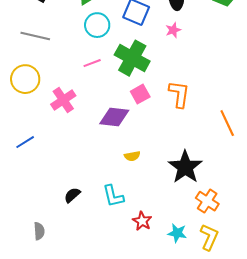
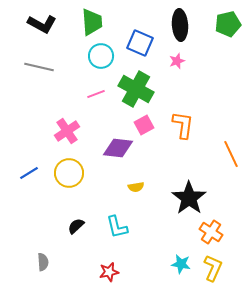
yellow circle: (25, 79) -> (69, 173), moved
red star: (142, 221) -> (109, 272), moved, turned 30

